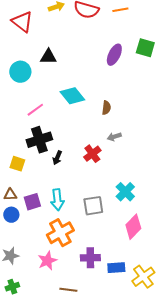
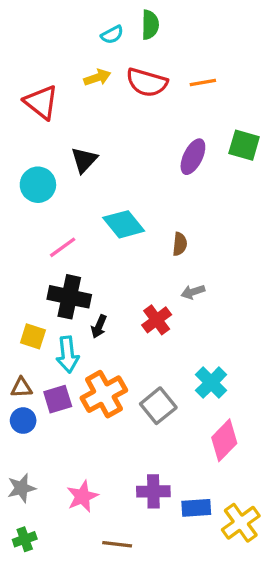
black triangle: (48, 57) -> (84, 160), turned -48
black cross: (39, 140) -> (69, 297), turned 30
cyan arrow: (57, 200) -> (68, 355), moved
gray square: (93, 206) -> (158, 406), turned -30
orange cross: (60, 233) -> (104, 394), moved

